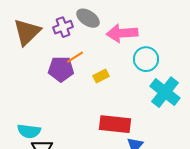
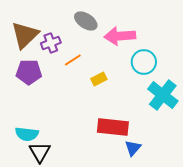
purple cross: (63, 27) -> (51, 43), moved
purple pentagon: (61, 69) -> (29, 72), moved

